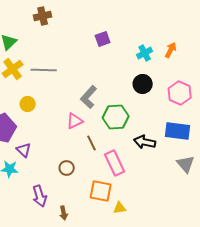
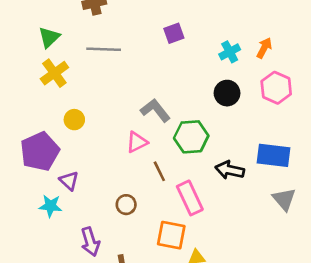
gray line: (44, 70) -> (104, 49), moved
pink hexagon: (180, 93) -> (276, 88), moved
gray L-shape: (89, 97) -> (155, 110), turned 100

